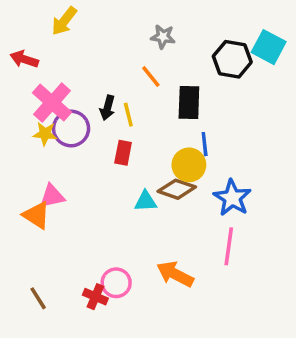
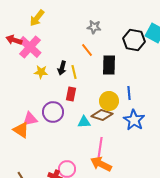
pink cross: (52, 103) -> (30, 47), moved
purple circle: (71, 129) -> (53, 112), moved
yellow star: (45, 134) -> (41, 72), moved
blue line: (205, 144) -> (129, 93), moved
pink line: (229, 246) -> (100, 148), moved

